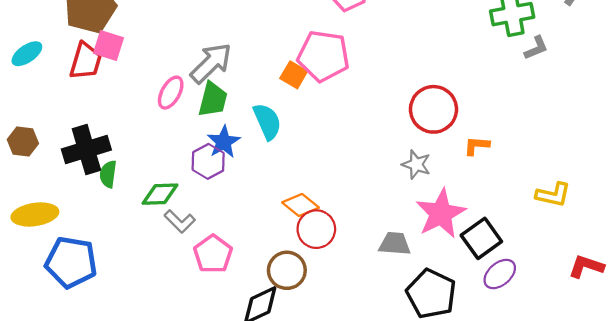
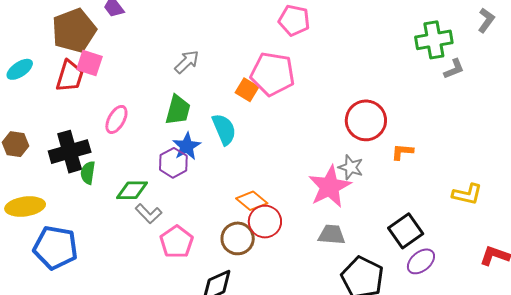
gray arrow: (211, 63) -> (187, 62), moved, size x0.7
pink ellipse: (171, 93) -> (116, 119), moved
pink star: (441, 214) -> (330, 187), moved
brown circle: (287, 270) -> (238, 238), moved

